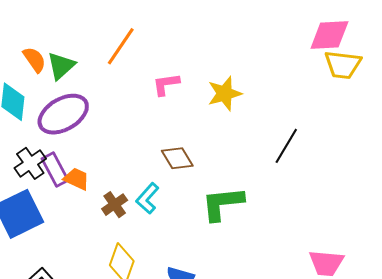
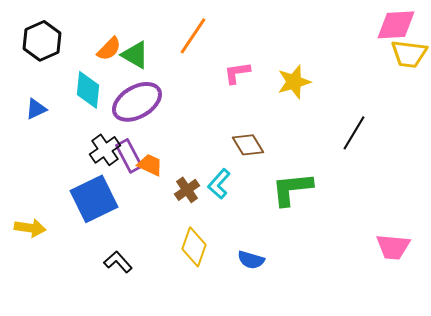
orange semicircle: (34, 60) -> (109, 49), turned 80
green triangle: (61, 66) -> (135, 55), turned -48

